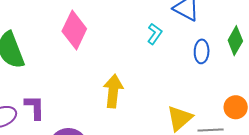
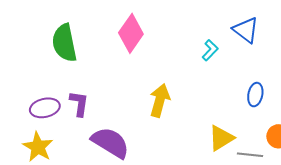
blue ellipse: (202, 51) -> (255, 95), moved

